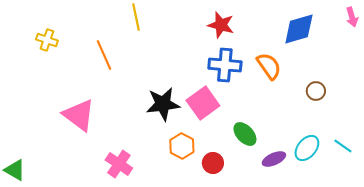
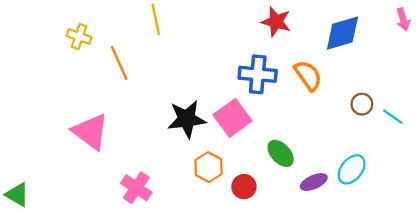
red star: (221, 25) -> (276, 22), moved
yellow cross: (47, 40) -> (79, 37), moved
cyan line: (343, 146) -> (393, 117), moved

